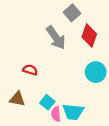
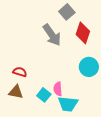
red semicircle: (30, 70) -> (20, 72), moved
pink semicircle: (56, 114) -> (58, 89), moved

